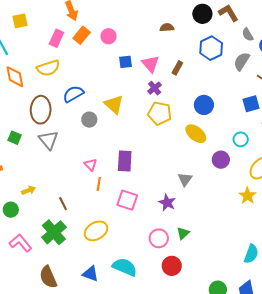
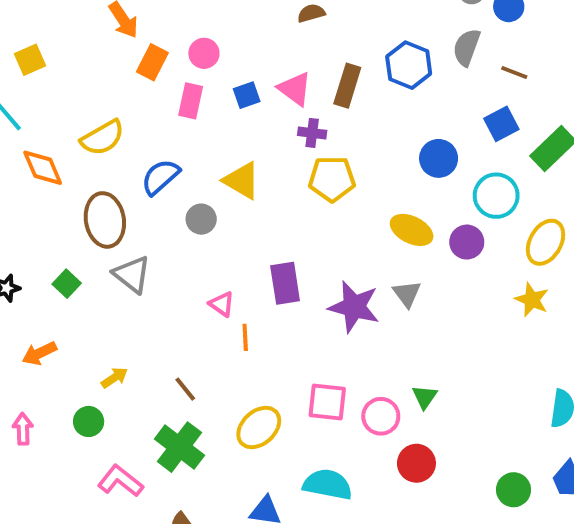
pink rectangle: (56, 38) -> (191, 101), moved
blue hexagon: (211, 48) -> (409, 65), moved
brown rectangle: (177, 68) -> (347, 86), size x1.5
purple cross: (155, 88) -> (312, 133), turned -32
blue circle: (204, 105) -> (439, 158), moved
yellow ellipse: (196, 134) -> (412, 230), moved
green square: (15, 138) -> (67, 284), turned 32
cyan circle: (241, 139) -> (496, 196), size x1.5
pink square: (127, 200) -> (327, 402), moved
purple star: (167, 203) -> (354, 307), moved, size x1.5

